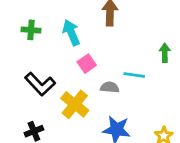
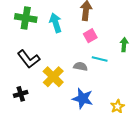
green cross: (31, 30) -> (26, 18), size x1.5
pink square: (87, 64) -> (90, 36), moved

